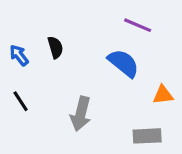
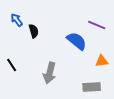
purple line: (138, 25) -> (97, 25), moved
blue arrow: (19, 55) -> (17, 20), moved

